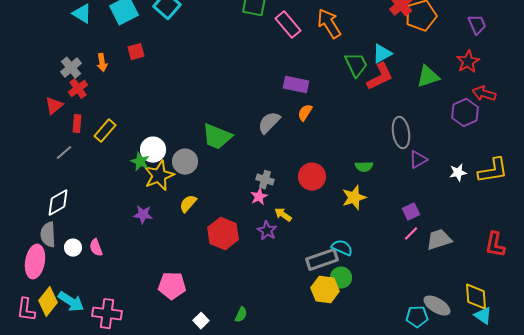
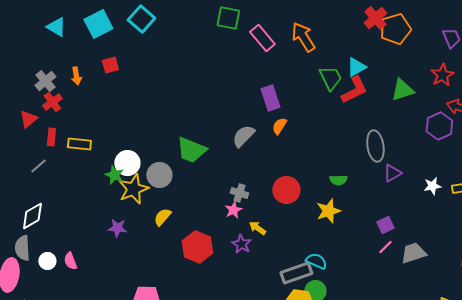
purple rectangle: (296, 85) -> (270, 98), turned 60
yellow rectangle: (105, 131) -> (79, 144), turned 55

